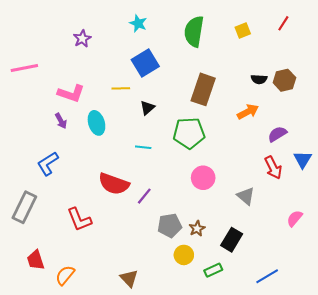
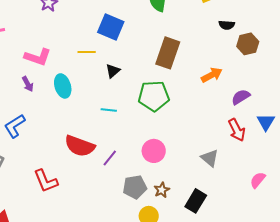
blue square: (145, 63) -> (111, 27), turned -36
black semicircle: (259, 79) -> (227, 25), moved
pink circle: (203, 178) -> (154, 151), moved

